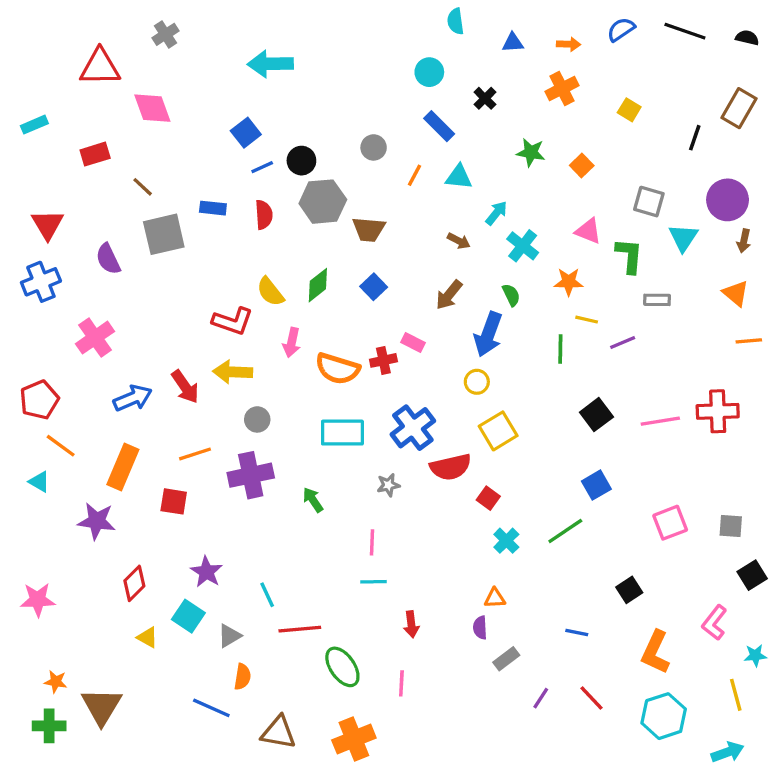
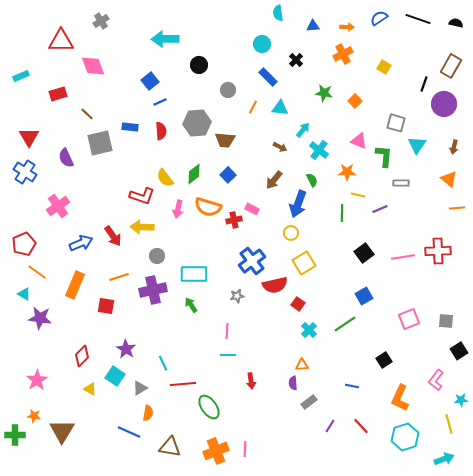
black circle: (301, 161) -> (199, 65), moved
purple circle: (728, 200) -> (444, 104), moved
blue cross: (41, 282) -> (25, 172), turned -35
orange semicircle: (338, 369) -> (208, 207), moved
cyan rectangle: (342, 433) -> (194, 274), moved
purple star: (97, 521) -> (40, 318), moved
pink star: (38, 600) -> (37, 380), moved, turned -30
pink line: (401, 683) -> (245, 449), moved
green cross: (49, 726) -> (15, 435), moved

